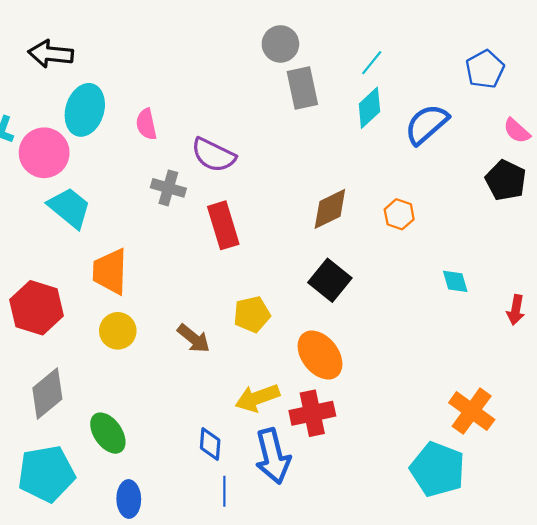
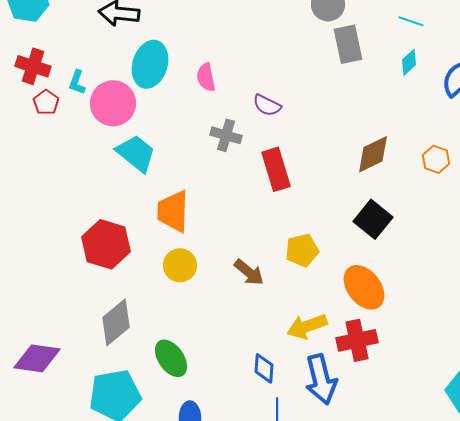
cyan line: (372, 63) -> (411, 21), turned 70
cyan diamond: (369, 108) -> (409, 62), size x0.7
purple semicircle: (213, 155) -> (267, 105), size x0.7

